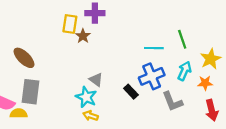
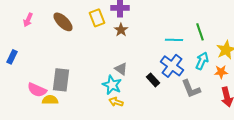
yellow rectangle: (70, 24) -> (97, 18), turned -30
brown star: (83, 36) -> (121, 30), moved
brown ellipse: (24, 58) -> (63, 22), moved
blue cross: (152, 76) -> (172, 66), turned -30

